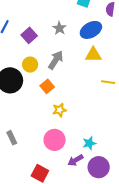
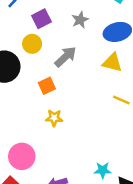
yellow circle: (30, 65) -> (32, 44), moved
pink circle: (55, 140) -> (22, 156), moved
cyan star: (89, 143) -> (103, 170), moved

